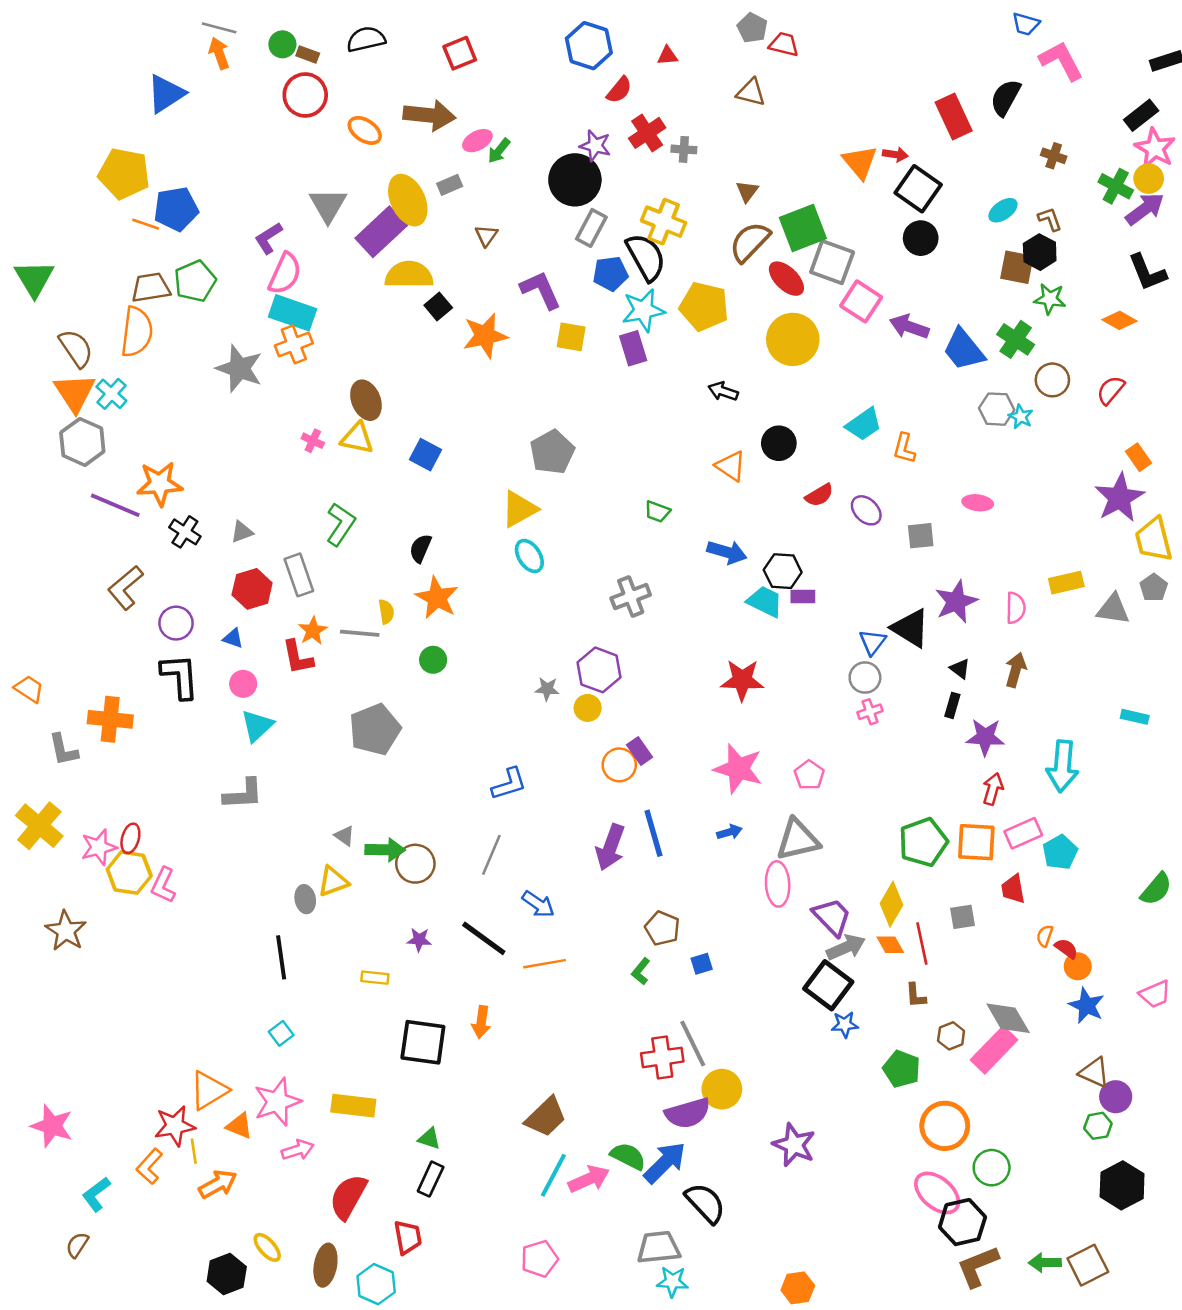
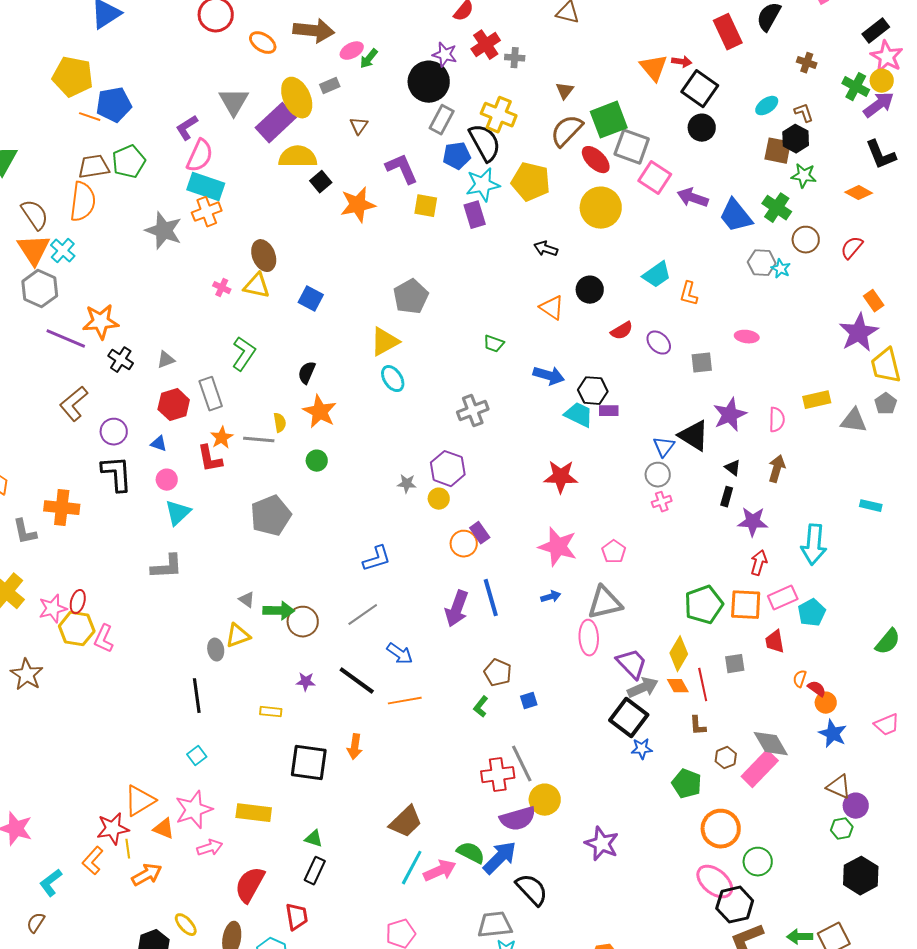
gray line: (491, 855) -> (363, 615), turned 32

